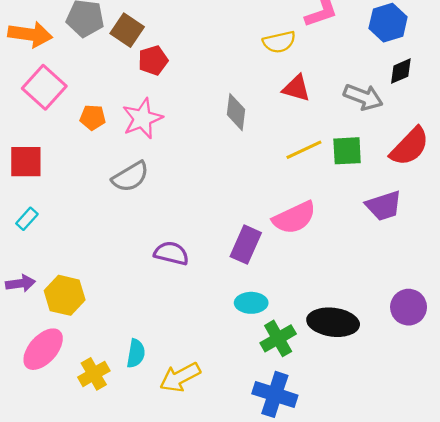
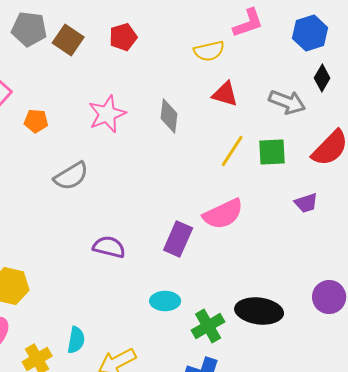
red pentagon: (153, 60) -> (123, 37), moved
black diamond: (401, 71) -> (322, 78), turned -36
pink star: (142, 118) -> (107, 114), moved
yellow line: (304, 150) -> (232, 151), turned -32
purple trapezoid: (384, 206) -> (306, 203), size x0.7
cyan ellipse: (251, 303) -> (165, 301), moved

